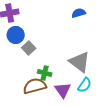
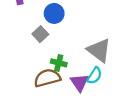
blue circle: (16, 35) -> (54, 13), moved
cyan semicircle: (85, 85) -> (94, 76), moved

